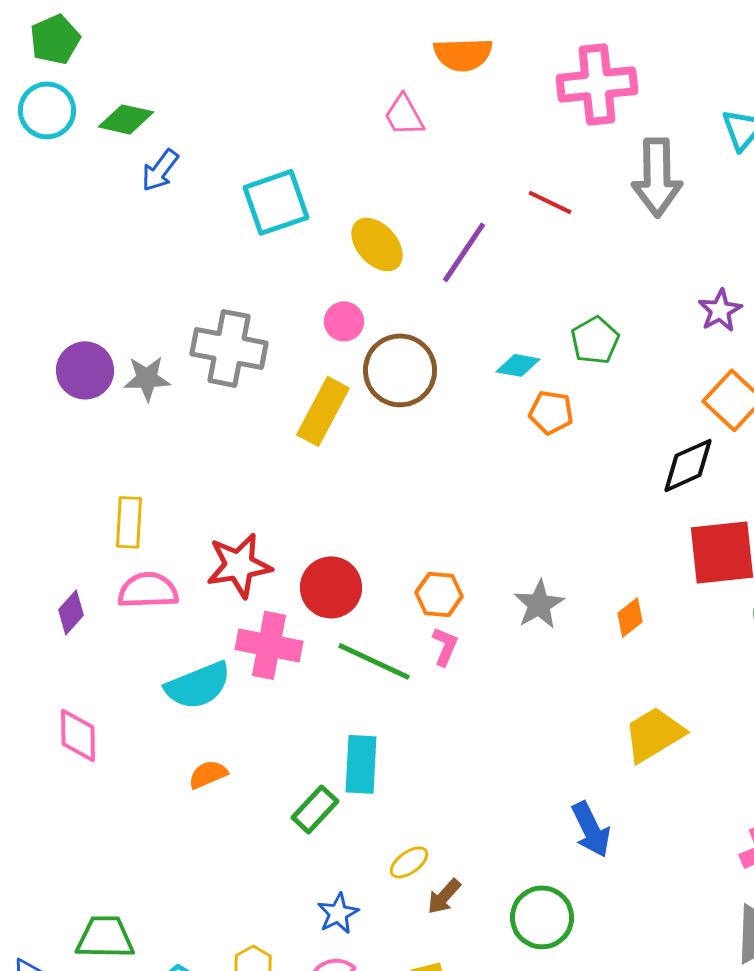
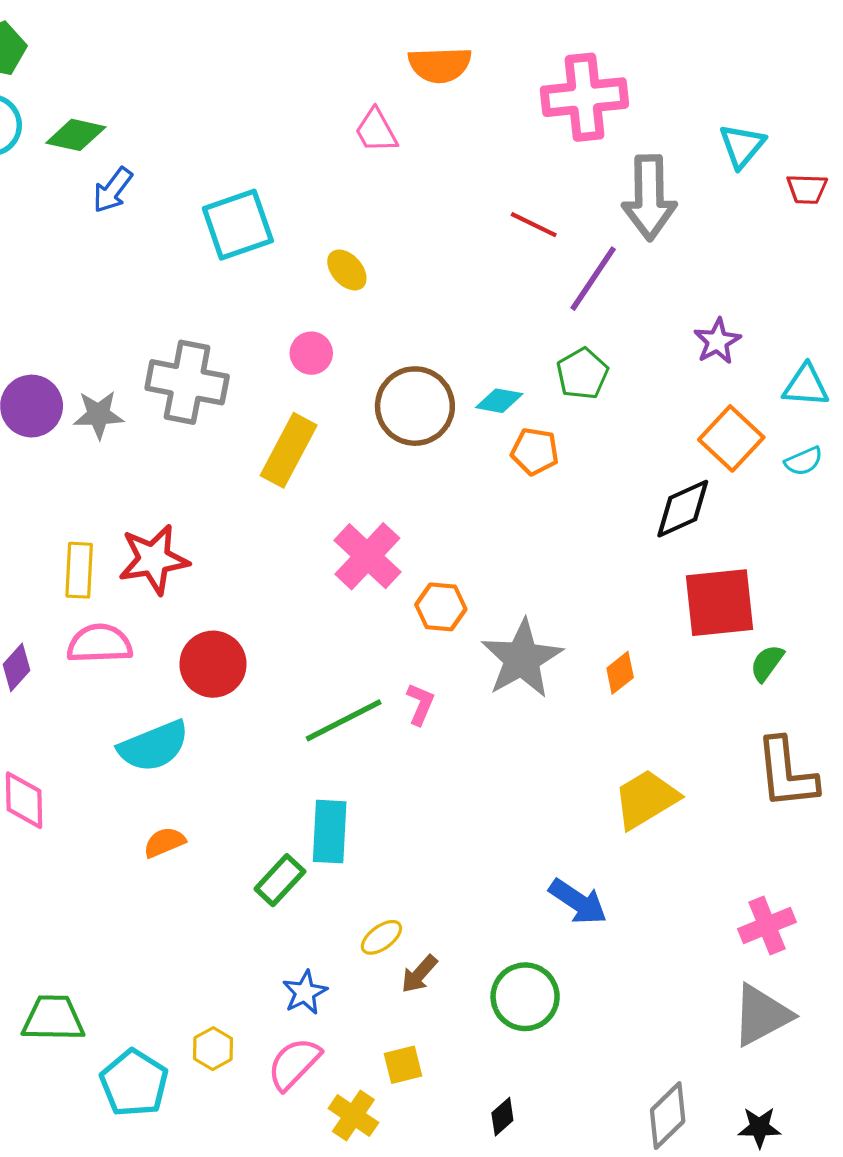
yellow ellipse: (377, 244) -> (347, 270), size x0.7
purple line: (464, 252) -> (593, 279), moved
brown circle: (400, 370) -> (415, 406), moved
red star: (239, 565) -> (154, 559), moved
red circle: (331, 587) -> (213, 664), moved
orange hexagon: (439, 594) -> (441, 607), moved
gray star: (539, 604) -> (522, 659), size x1.5
pink cross: (269, 645) -> (367, 556), moved, turned 32
green line: (374, 661) -> (344, 720), turned -52
blue arrow: (591, 829) -> (578, 902), turned -30

